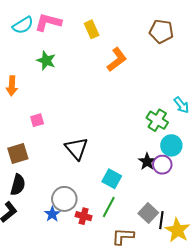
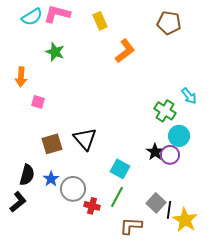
pink square: (37, 120) -> (38, 102), moved, turned 32
brown square: (18, 153) -> (52, 144), moved
blue star: (52, 214) -> (51, 179), moved

